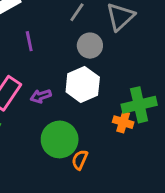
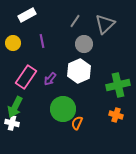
purple arrow: (41, 96) -> (50, 79), turned -32
orange cross: (123, 122) -> (116, 115), moved

